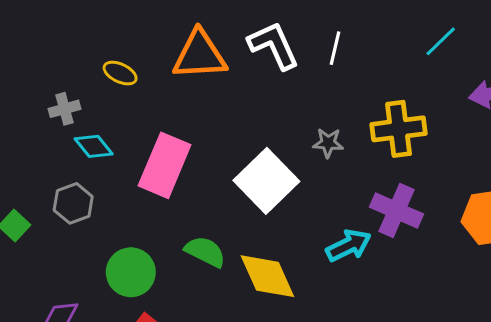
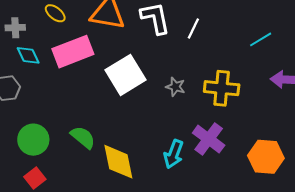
pink rectangle: (165, 165) -> (73, 52), moved, turned 33
white square: (266, 181) -> (126, 75), moved
cyan arrow: (349, 245) -> (174, 154), turned 124

